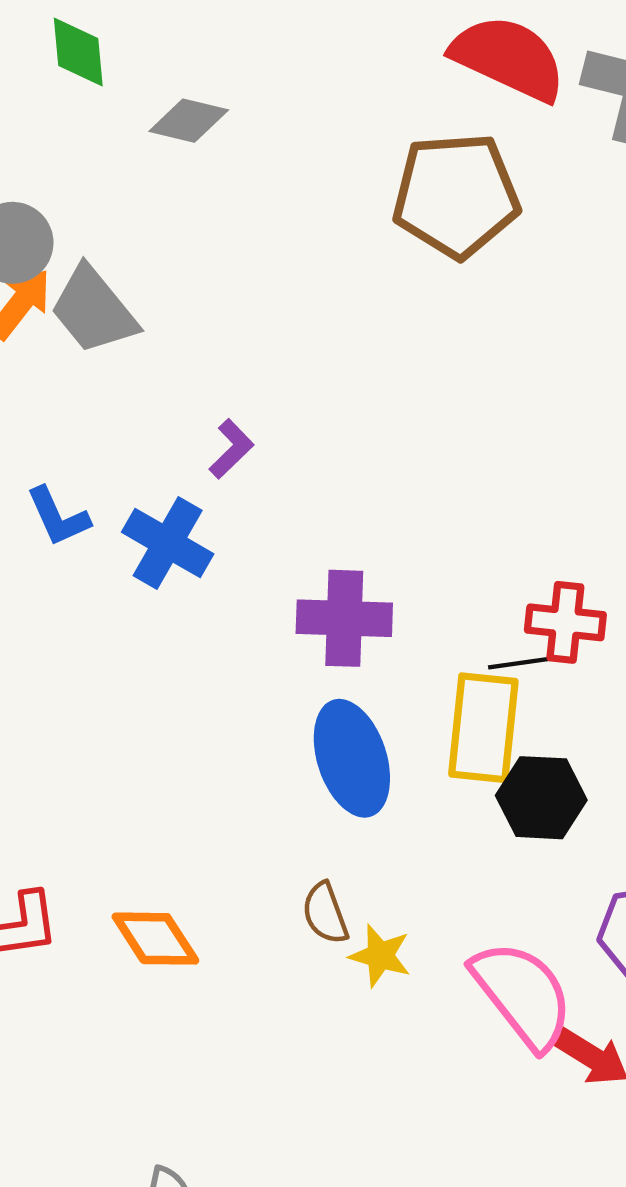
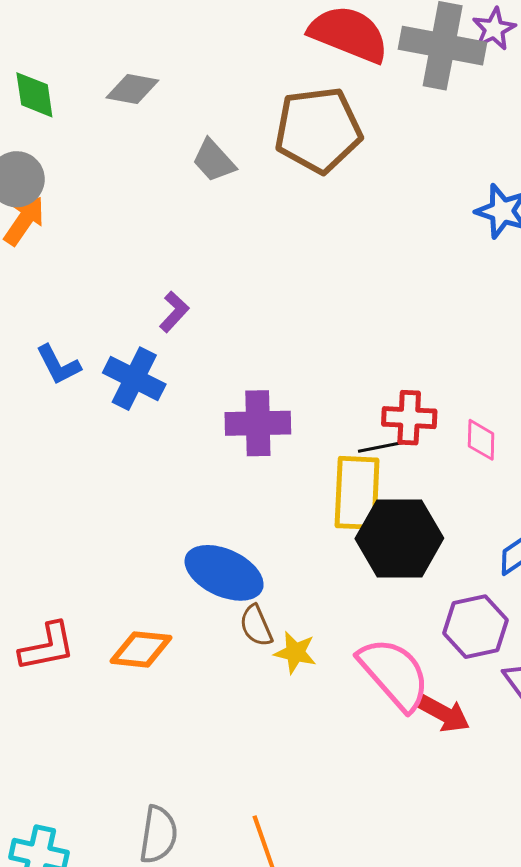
green diamond: (78, 52) -> (34, 95), moved
gray trapezoid: (94, 310) -> (214, 161), moved, size x0.7
blue ellipse: (352, 758) -> (224, 573), moved, turned -44
black hexagon: (541, 798) -> (399, 538), size x1.4
orange diamond: (155, 939) -> (141, 649), turned -48

